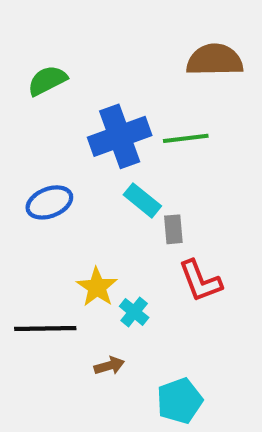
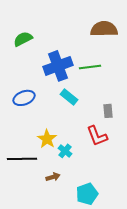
gray rectangle: (173, 229) -> (108, 111), moved

